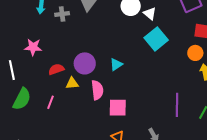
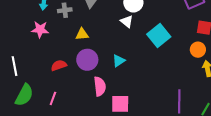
white triangle: (150, 14) -> (127, 21), moved
pink star: (33, 47) -> (40, 30), moved
yellow triangle: (72, 83) -> (82, 34), moved

